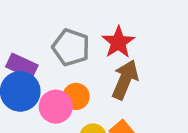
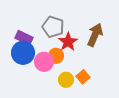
red star: (118, 42) -> (68, 42), moved
brown arrow: (125, 80) -> (95, 35), moved

